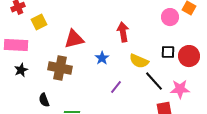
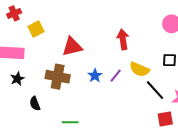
blue star: (102, 58) -> (95, 76), moved
purple line: (116, 87) -> (116, 76), moved
black semicircle: (44, 100) -> (35, 104), moved

